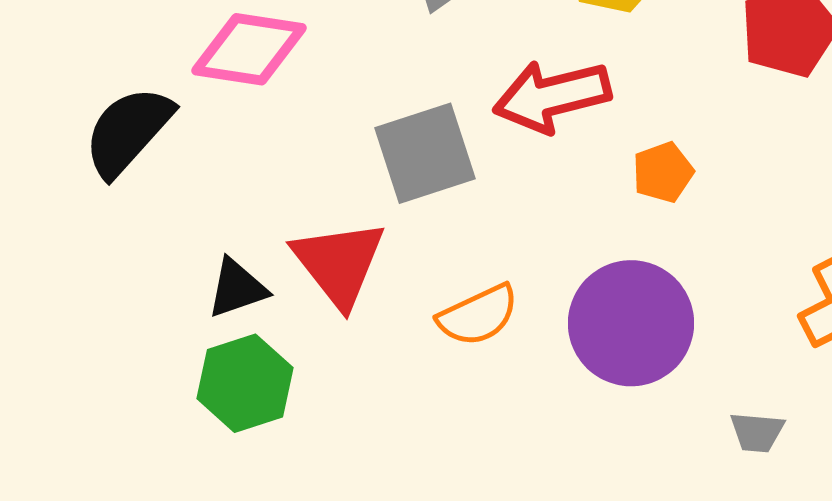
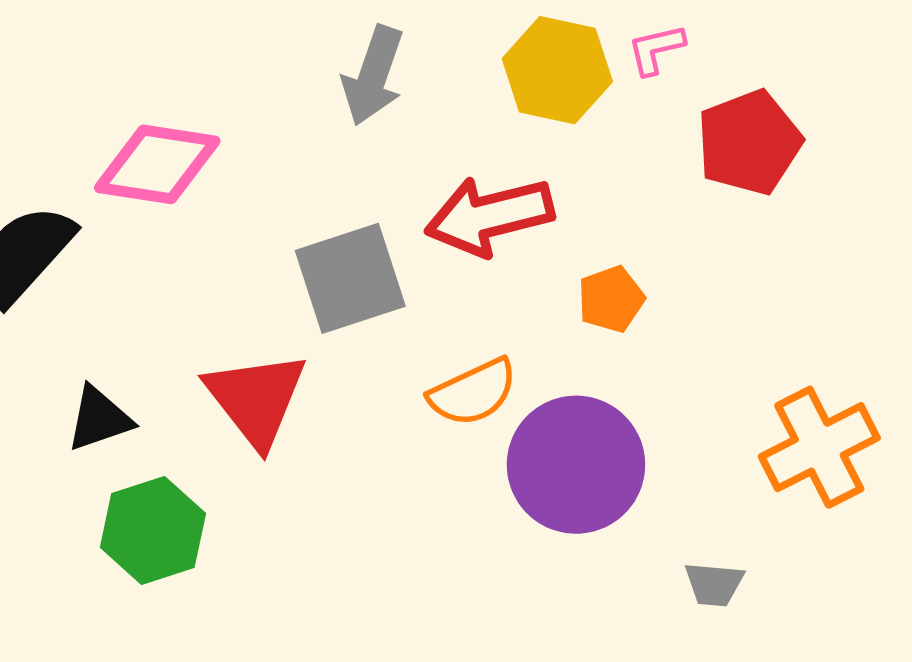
black triangle: (237, 288) -> (99, 419), moved
orange semicircle: (478, 315) -> (473, 392), moved

